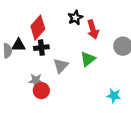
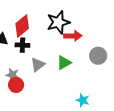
black star: (75, 18) -> (58, 22), size x1.6
red arrow: (93, 29) -> (73, 36), turned -84

